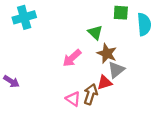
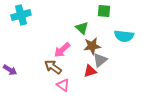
cyan semicircle: (144, 24) -> (124, 36), moved, turned 102
brown star: (107, 53) -> (92, 46), turned -30
brown arrow: (91, 94) -> (53, 67), moved, turned -72

